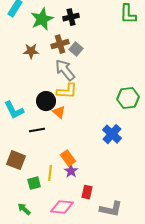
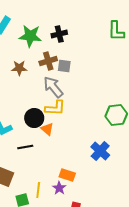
green star: (42, 19) -> (30, 36), turned 30
gray square: (76, 49) -> (64, 66), turned -32
orange rectangle: (68, 158) -> (67, 175), moved, turned -35

